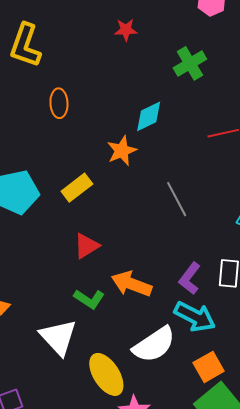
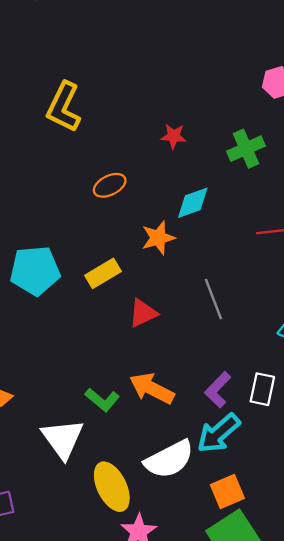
red star: (126, 30) -> (174, 136), moved
orange ellipse: (59, 103) -> (110, 185), moved, turned 60
red triangle: (86, 246) -> (143, 313), moved
cyan arrow: (195, 317) -> (218, 433), turned 105

